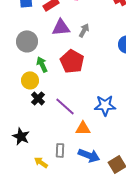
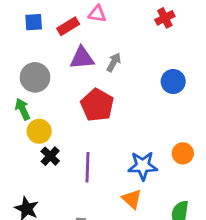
green arrow: (42, 64) -> (23, 109), moved
purple line: (65, 106) -> (87, 167), turned 50
orange triangle: (83, 128) -> (132, 199), moved, turned 42

